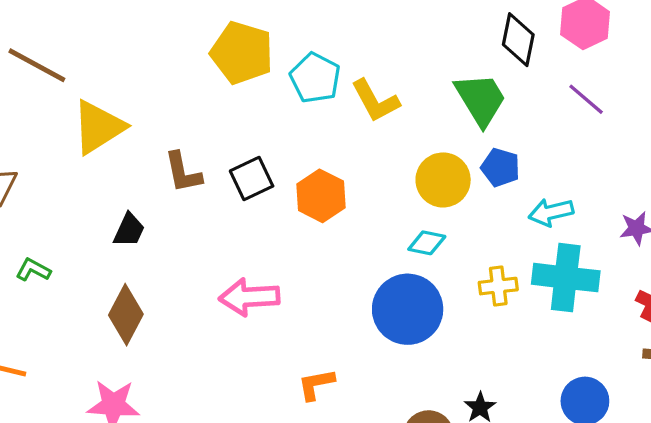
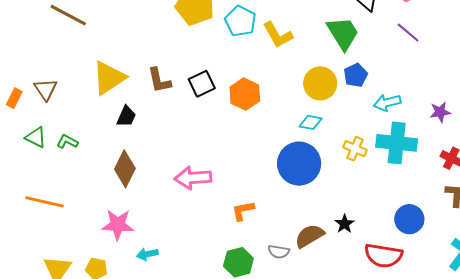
yellow triangle: (98, 127) -> (109, 78), moved
blue pentagon: (500, 167) -> (356, 75), turned 30
yellow cross: (498, 286) -> (355, 149), turned 30
pink arrow: (249, 297) -> (193, 178), moved

